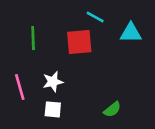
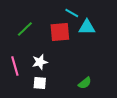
cyan triangle: (131, 33) -> (87, 27), moved
green line: (33, 38) -> (25, 29), turned 48

